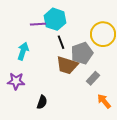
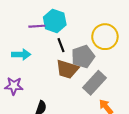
cyan arrow: (23, 51) -> (21, 54), turned 72
gray rectangle: (93, 78) -> (94, 83), size x1.6

